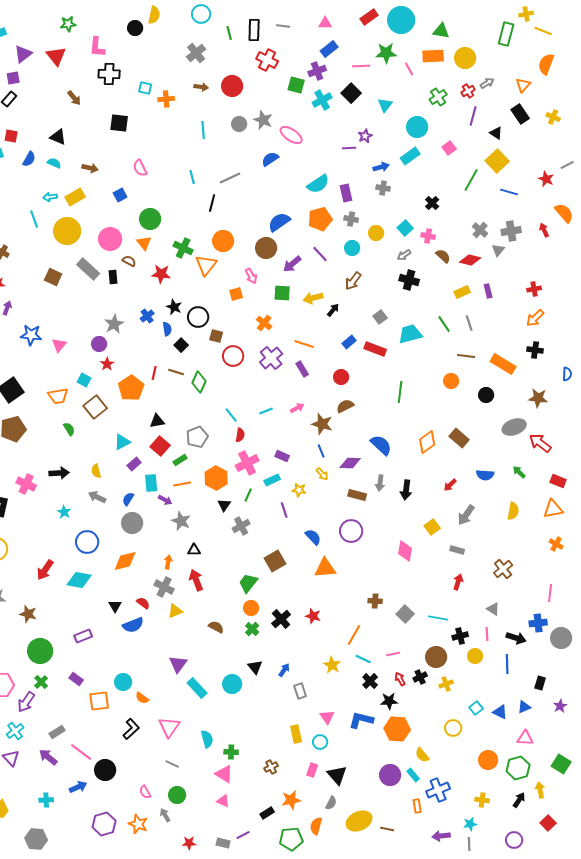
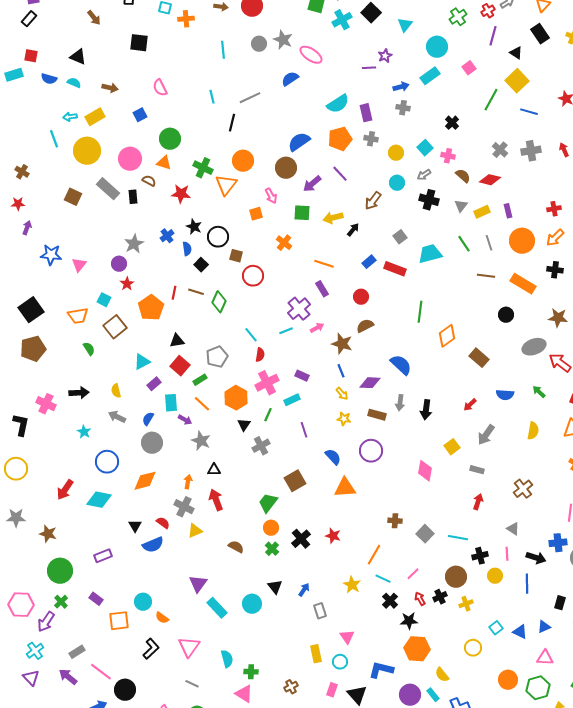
blue semicircle: (29, 159) -> (49, 79), turned 77
orange triangle: (144, 243) -> (164, 163), turned -35
cyan circle: (352, 248) -> (397, 183), moved
gray triangle: (498, 250) -> (461, 206), moved
purple cross: (271, 358) -> (299, 309), moved
orange circle: (451, 381) -> (522, 241), moved, size x1.6
orange diamond: (427, 442) -> (447, 336), moved
orange line: (182, 484) -> (202, 404), turned 54
yellow star: (299, 490) -> (344, 419), moved
pink line: (393, 654) -> (413, 574), turned -32
blue L-shape: (361, 720) -> (381, 670), moved

